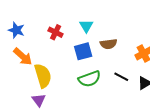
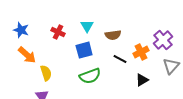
brown semicircle: (109, 44) -> (113, 35), moved
yellow semicircle: (43, 76) -> (46, 73), size x0.7
black line: (121, 77) -> (120, 59), moved

